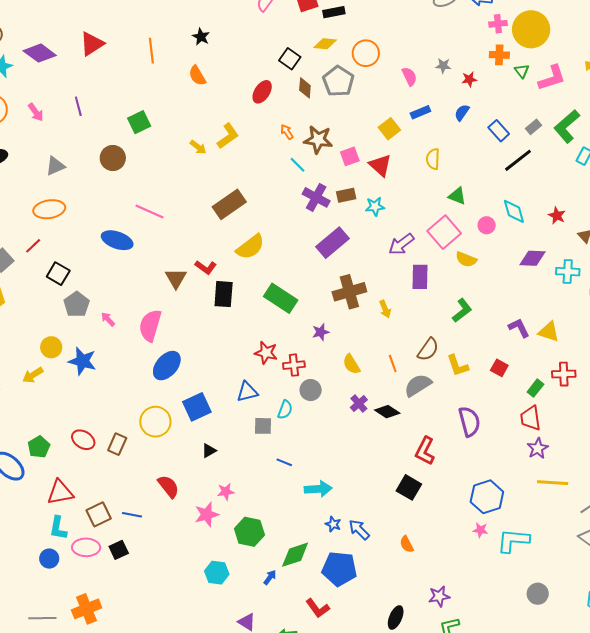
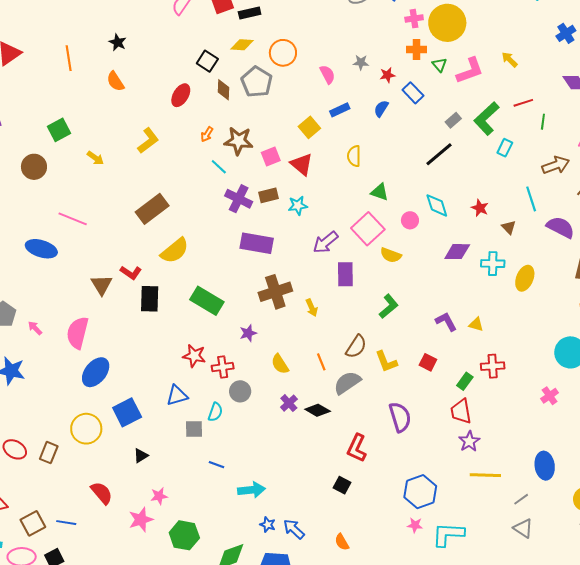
blue rectangle: (499, 131) -> (413, 93), moved
orange arrow: (287, 132) -> (207, 134), turned -112
yellow arrow: (198, 147) -> (95, 158), moved
purple rectangle: (332, 243) -> (257, 243), turned 52
yellow triangle: (549, 332) -> (476, 324), size x0.7
black square: (409, 487) -> (342, 485), size x0.7

